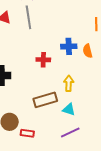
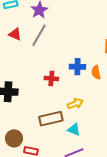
gray line: (28, 17) -> (39, 35), turned 35
yellow arrow: (69, 83) -> (75, 104), turned 63

